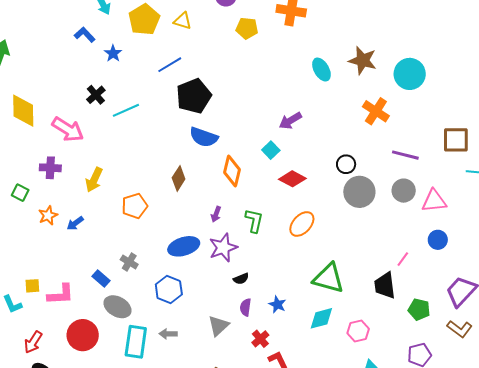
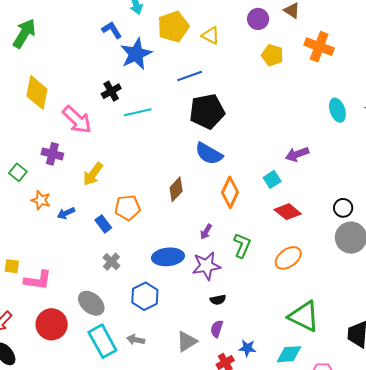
blue star: (113, 53) -> (136, 54), size x1.8
orange star: (48, 215) -> (41, 200), turned 30
blue rectangle: (101, 279) -> (103, 224), moved
blue star: (277, 305) -> (247, 348), moved, turned -30
cyan rectangle: (136, 342) -> (102, 341), turned -48

